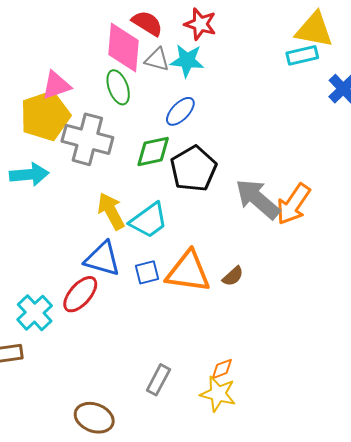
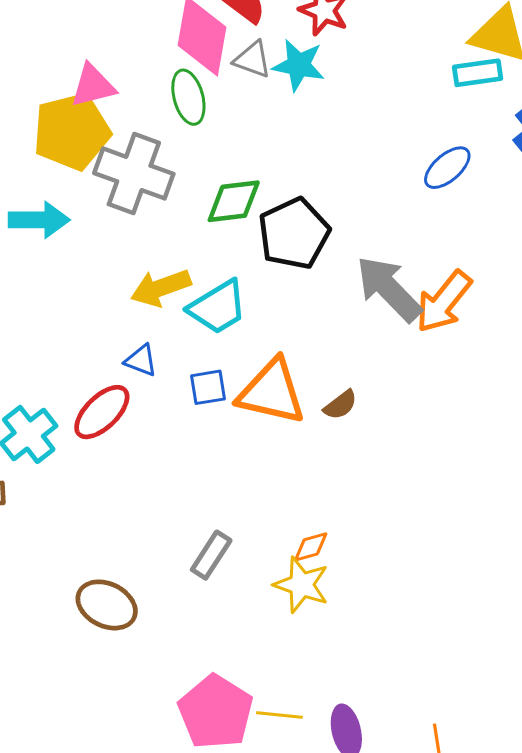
blue ellipse: (180, 111) -> (447, 168), moved
yellow arrow: (111, 211) -> (161, 288), turned -87
blue triangle: (102, 259) -> (141, 360), size x0.6

